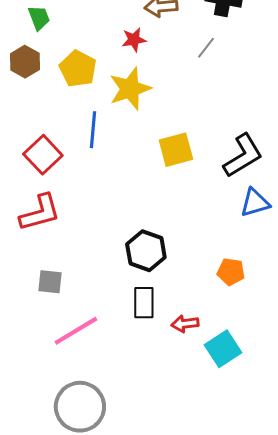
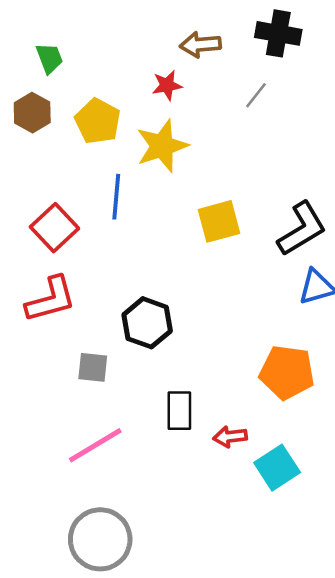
black hexagon: (146, 251) -> (147, 323), moved
orange pentagon: (231, 272) -> (287, 372), size x1.6
gray square: (50, 282) -> (93, 367), moved

